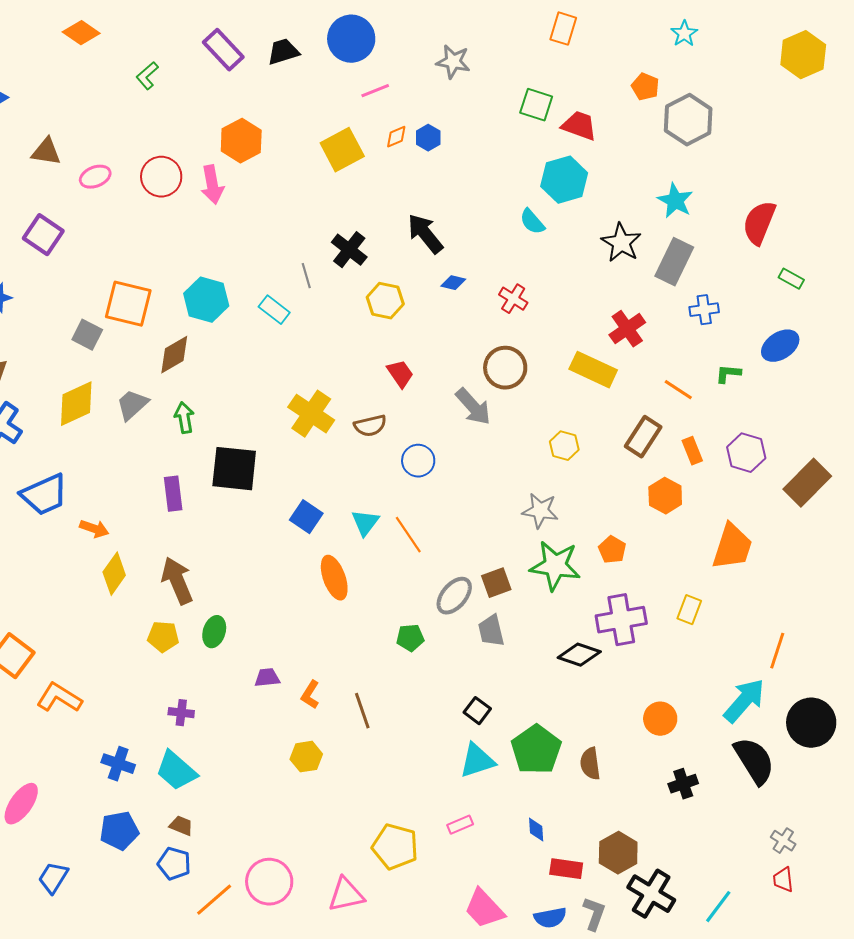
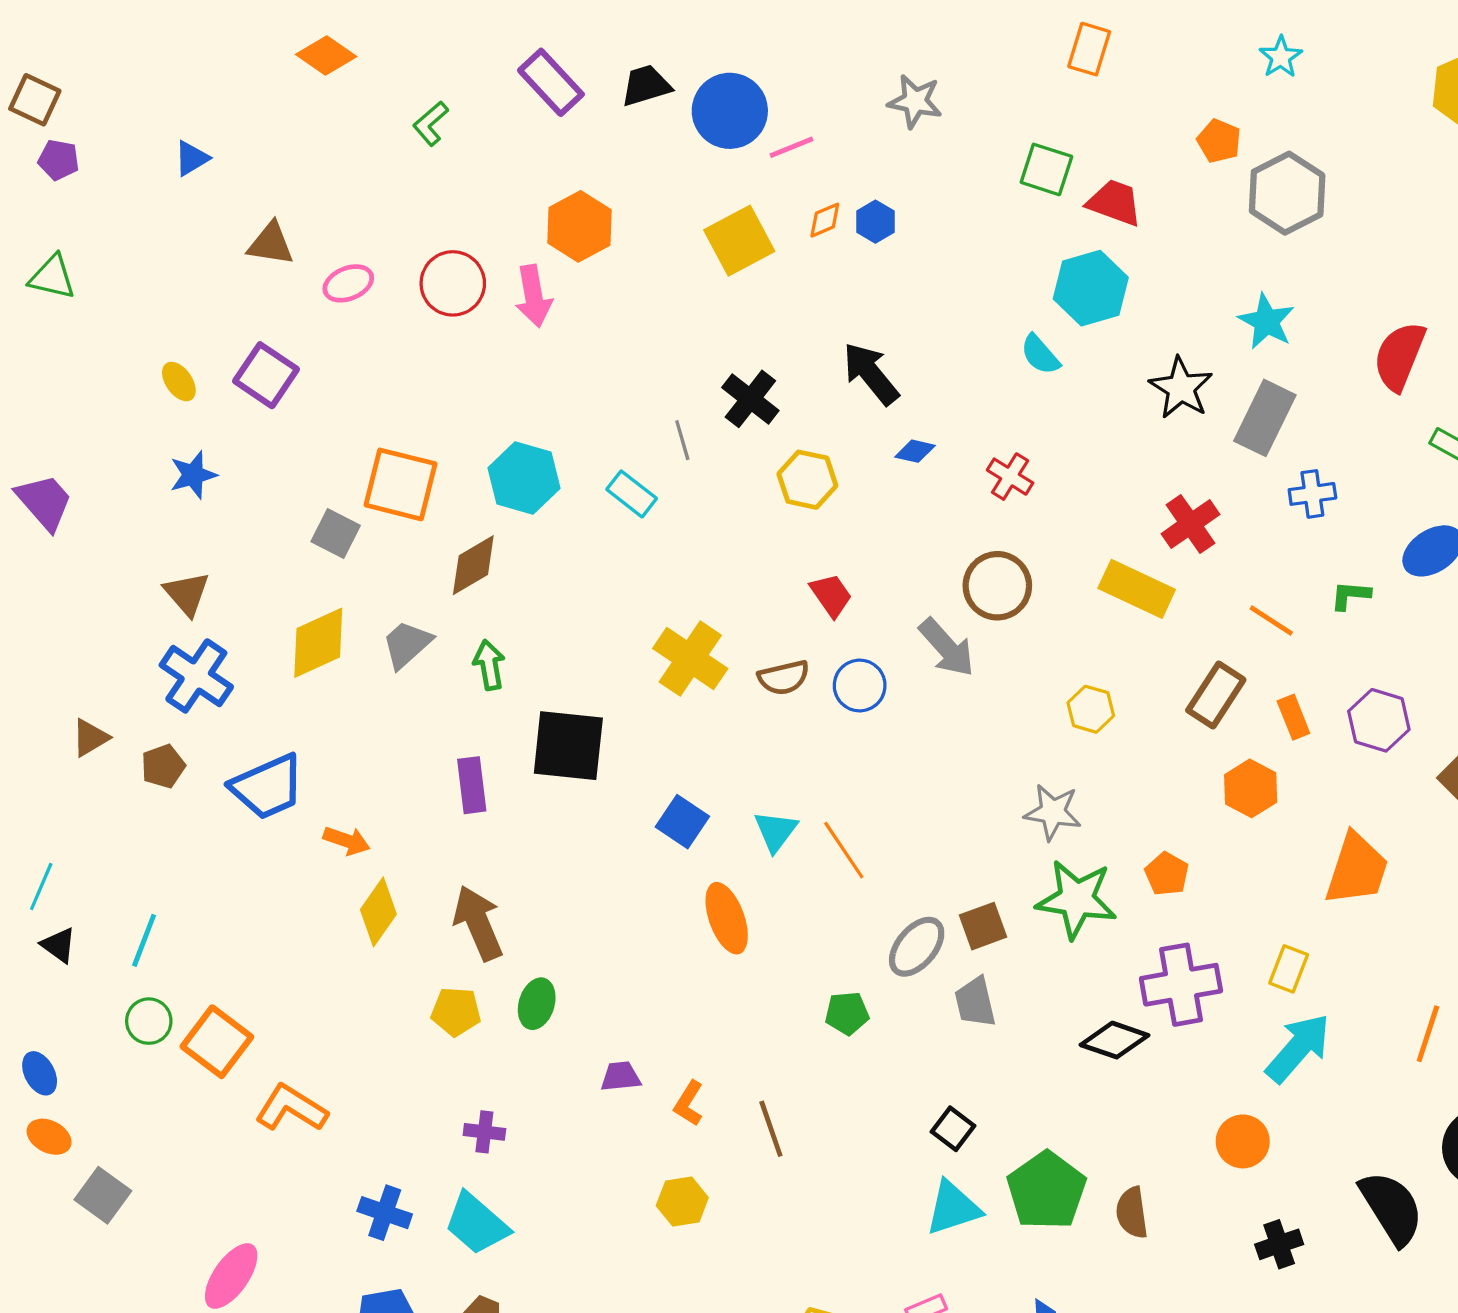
blue circle: (351, 39) -> (730, 111), moved
blue circle: (418, 461) -> (860, 685), moved
cyan arrow: (744, 701) -> (1298, 1048), moved

